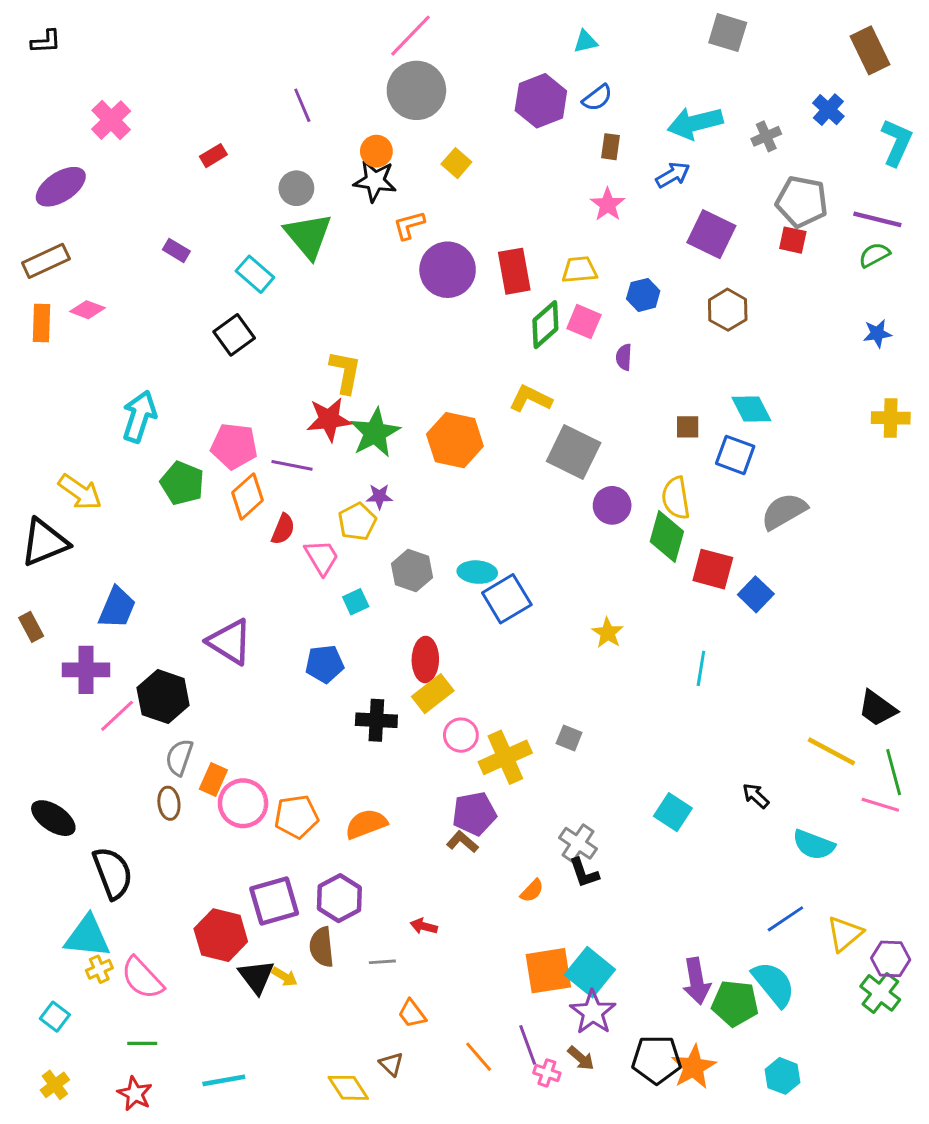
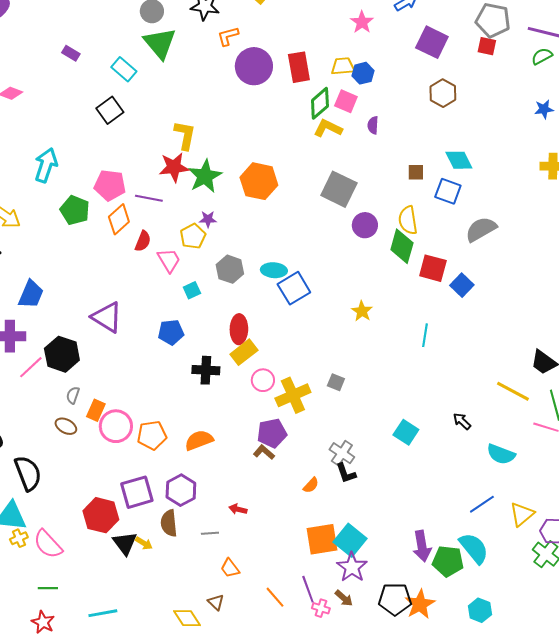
blue hexagon: (643, 295) -> (363, 73), moved
yellow L-shape: (531, 399) -> (328, 128), moved
gray semicircle: (179, 757) -> (73, 395), size x0.7
brown ellipse: (169, 803) -> (66, 426), turned -55

